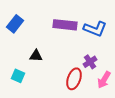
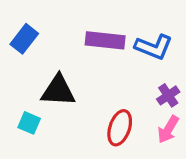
black triangle: (36, 56) -> (58, 91), size x1.6
purple cross: (90, 62) -> (168, 95), moved

